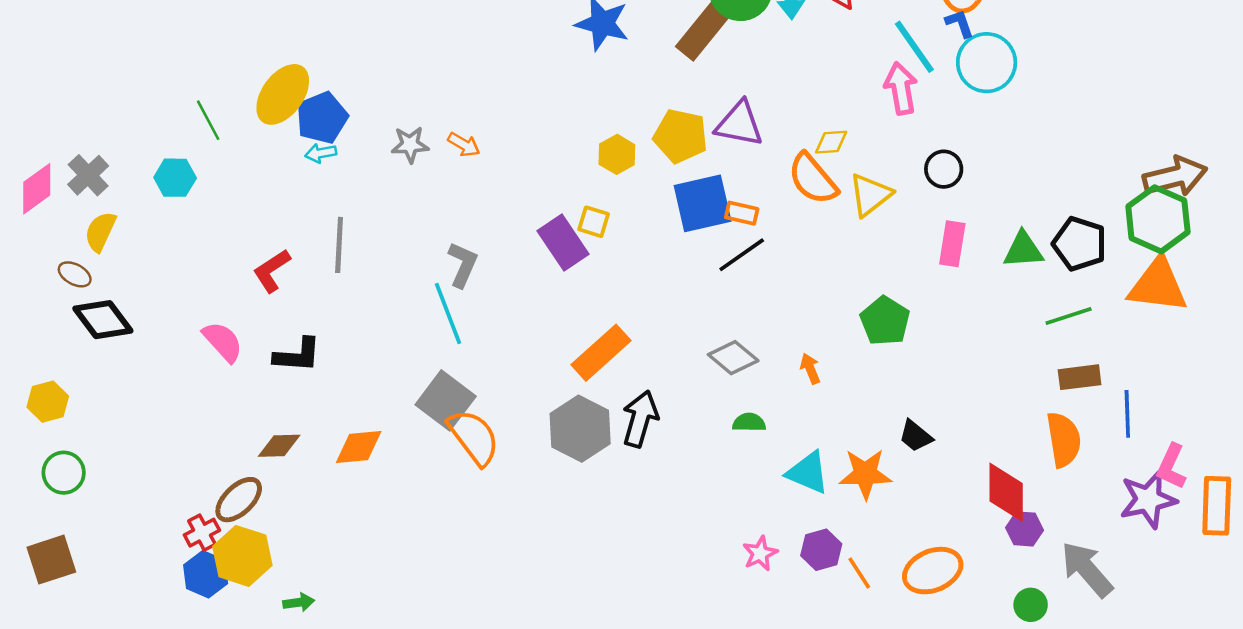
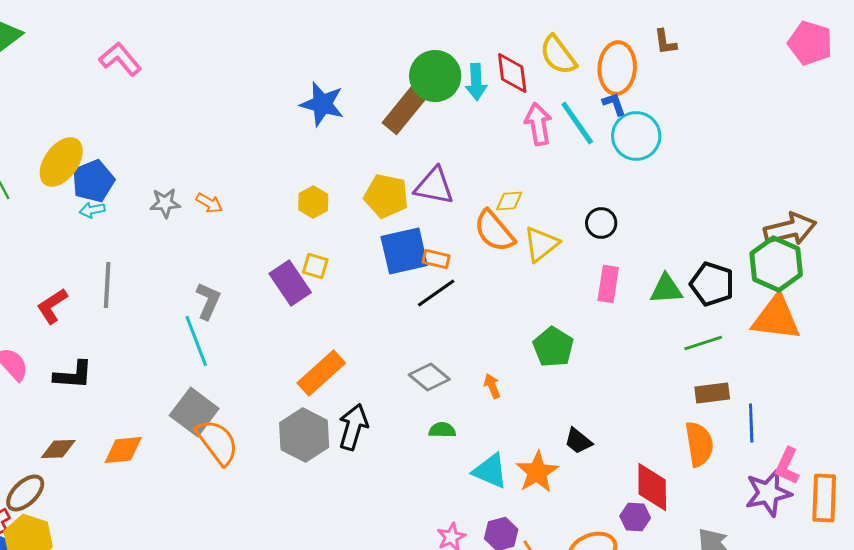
pink arrow: (901, 88) -> (538, 124), moved
yellow hexagon: (617, 154) -> (313, 202), moved
orange star: (865, 474) -> (537, 472), turned -30
purple hexagon: (1024, 529) -> (635, 517), moved

